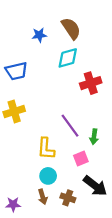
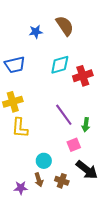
cyan diamond: (68, 58) -> (60, 65), moved
yellow L-shape: (46, 149) -> (20, 128), moved
purple star: (13, 204) -> (21, 188), moved

